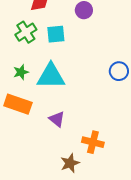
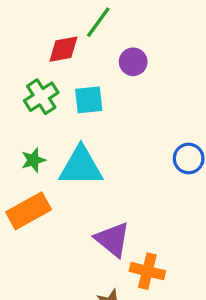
orange rectangle: (18, 104) -> (29, 211), turned -48
purple triangle: (57, 119) -> (113, 239), moved, size x1.4

